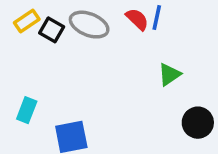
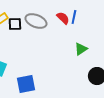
black square: (52, 30) -> (15, 24), turned -32

